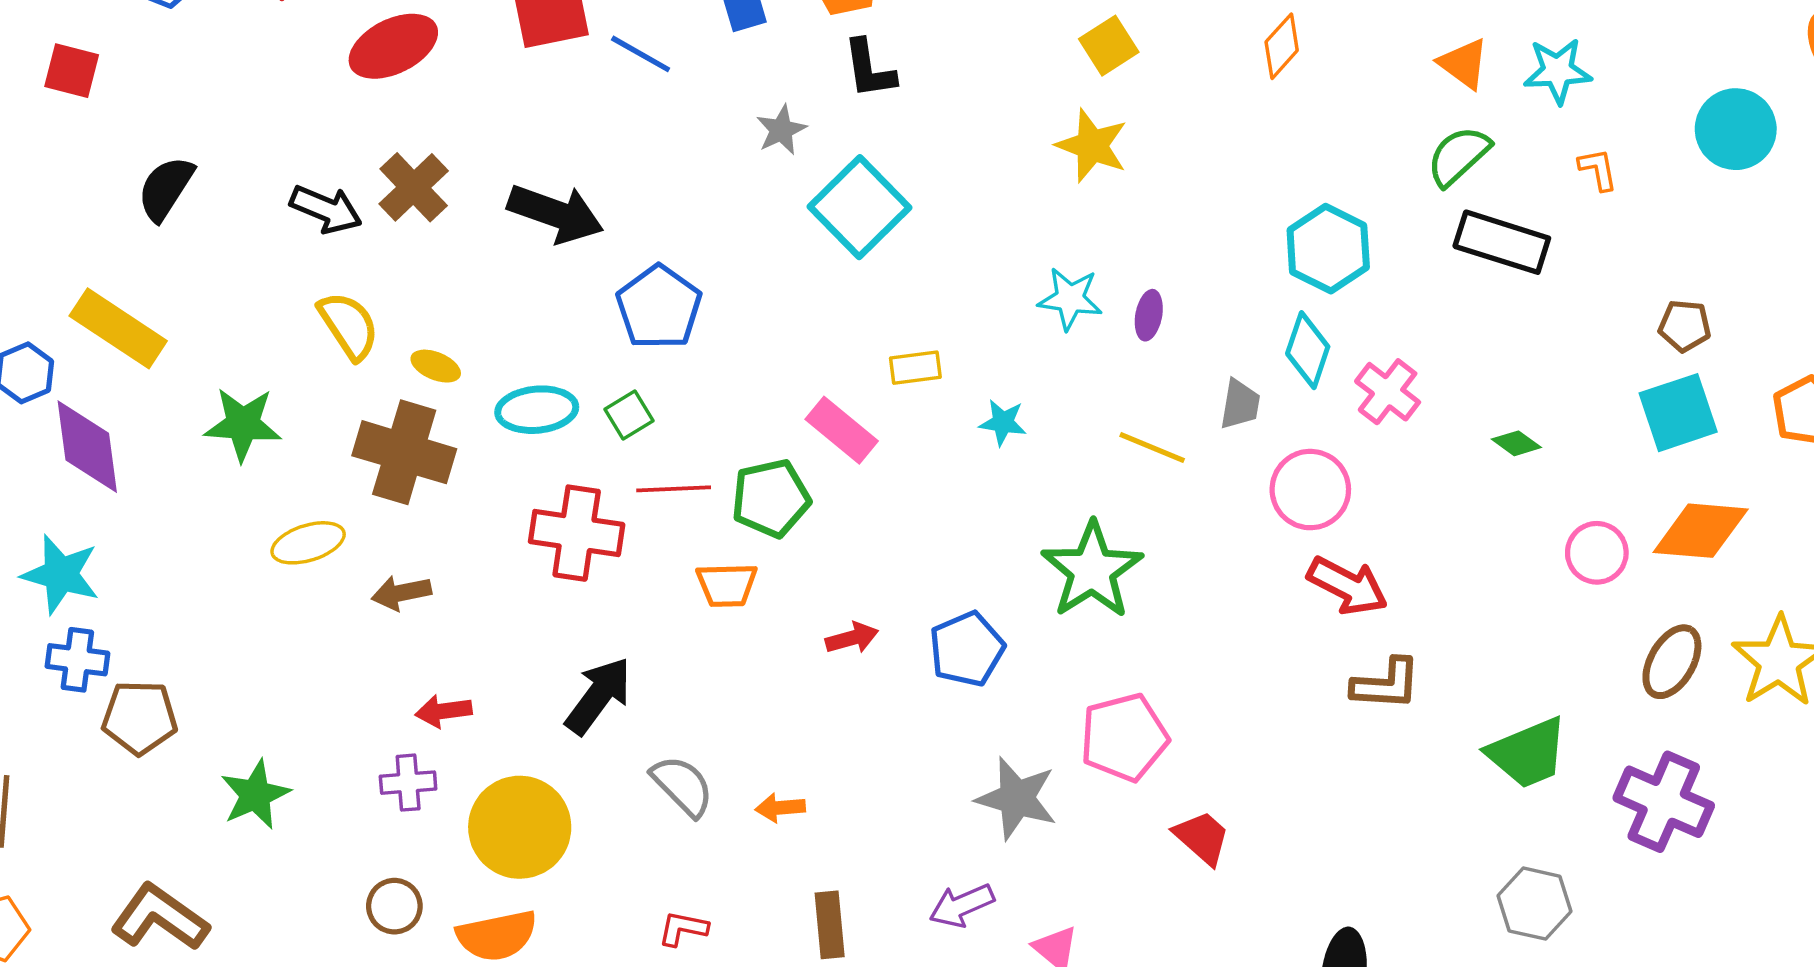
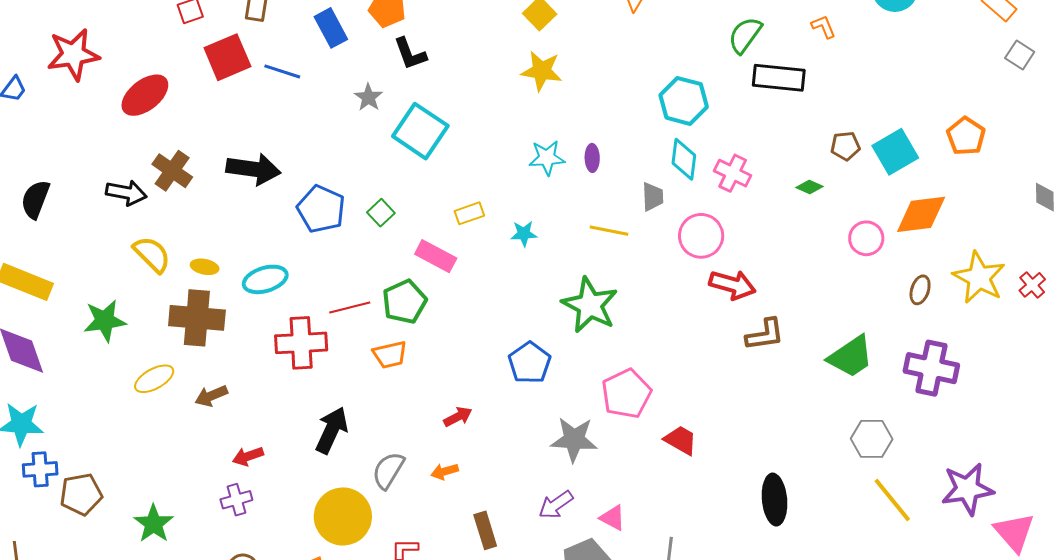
brown pentagon: (1685, 326) -> (845, 146), moved
green square: (629, 415) -> (381, 213), moved
red arrow: (852, 638) -> (458, 417), moved
brown ellipse: (1672, 662) -> (920, 290), size x0.7
gray semicircle: (682, 786) -> (388, 470), turned -93
yellow circle: (520, 827) -> (343, 516), moved

